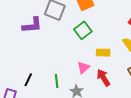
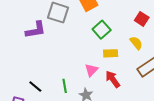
green square: (83, 30) -> (102, 30), moved
black line: (28, 80) -> (35, 86), turned -72

